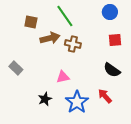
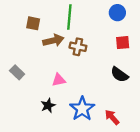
green line: (65, 16) -> (69, 17), turned 40
pink triangle: (63, 77) -> (59, 80), moved
red arrow: (105, 96) -> (112, 117), moved

